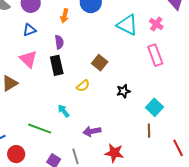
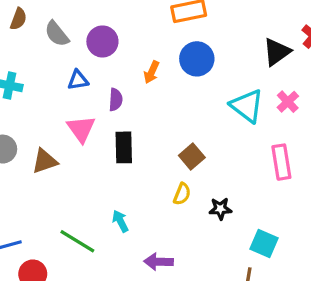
pink cross: (156, 24) -> (288, 102), moved
blue triangle: (29, 30) -> (78, 80), moved
purple semicircle: (59, 42) -> (116, 100), moved
yellow semicircle: (83, 86) -> (182, 194), moved, turned -40
cyan square: (155, 107) -> (264, 244), turned -30

